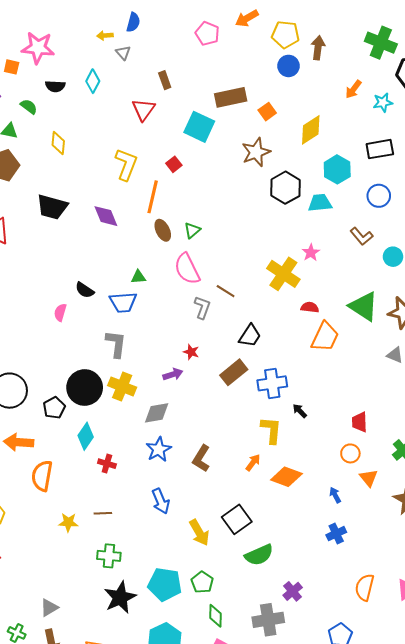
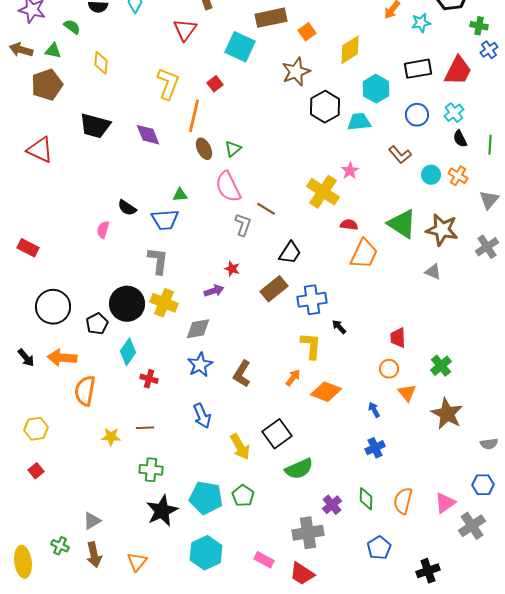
green diamond: (215, 616) -> (366, 499), moved

